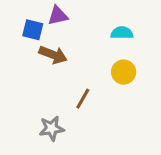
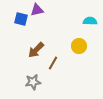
cyan semicircle: (122, 33) -> (90, 21), moved
brown arrow: (53, 55) -> (36, 50), moved, turned 114

